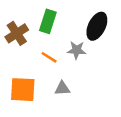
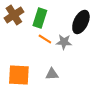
brown cross: (17, 33) -> (14, 15), moved
orange line: (49, 57) -> (45, 39), moved

